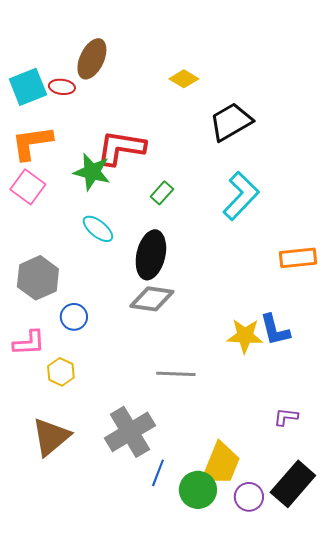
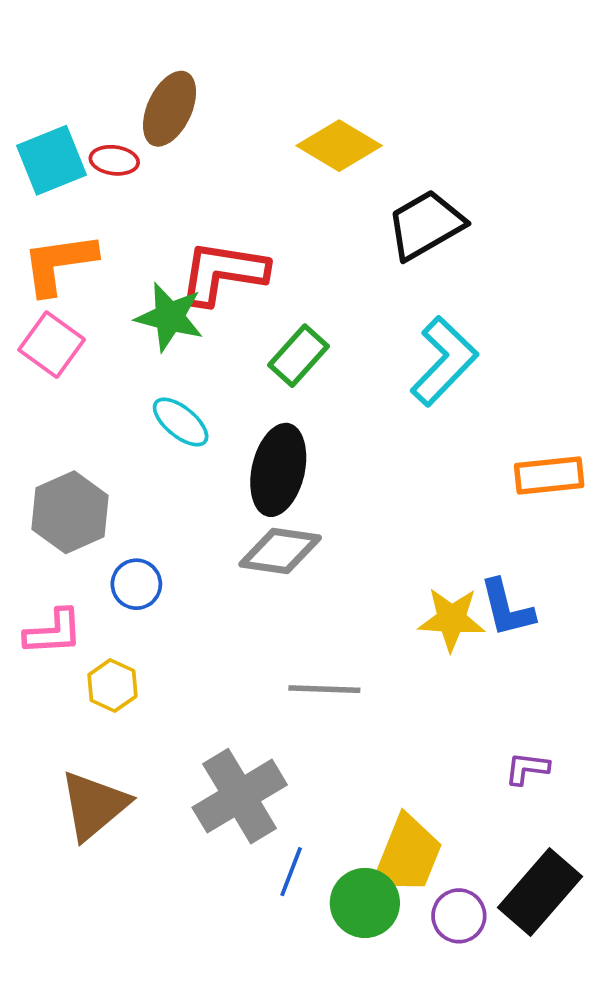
yellow diamond: (184, 79) -> (339, 146), size x1.5
green rectangle: (162, 193) -> (299, 356), size x1.4

